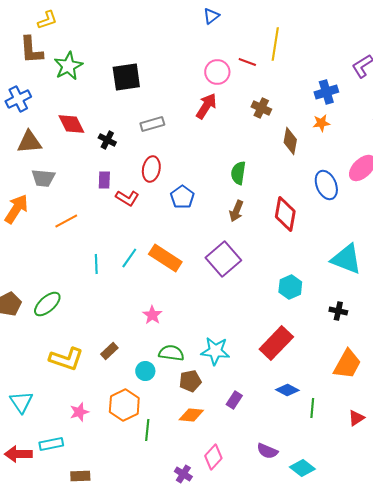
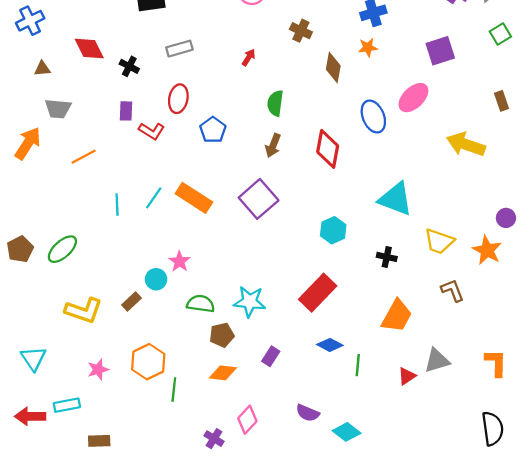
red arrow: (206, 106) -> (249, 57), moved, size x0.6
brown triangle: (29, 142) -> (42, 69), size x0.6
cyan circle: (145, 371) -> (156, 279), moved

